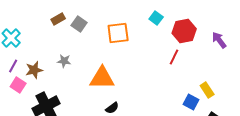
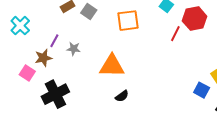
red line: (174, 57) -> (175, 34), moved
purple line: (13, 66) -> (54, 41), moved

